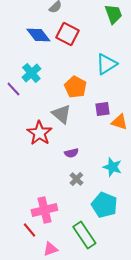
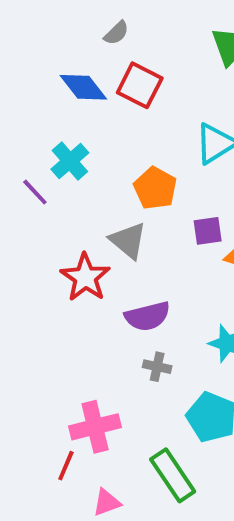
purple semicircle: (71, 153) -> (147, 316), size x1.6
gray cross: (76, 179) -> (157, 367), turned -32
red line: (29, 230) -> (66, 466), turned 63

